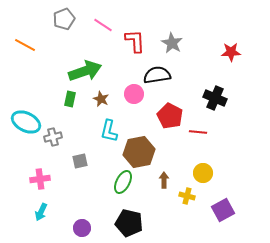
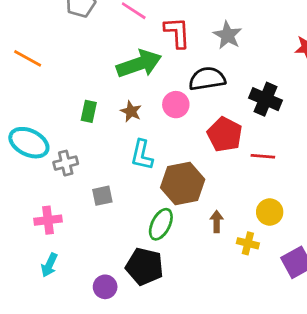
orange line: (25, 45) -> (28, 58), moved
green arrow: (85, 71) -> (139, 64), moved
black cross: (215, 98) -> (266, 99), moved
black pentagon: (129, 223) -> (145, 266), moved

